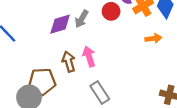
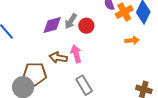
red circle: (111, 11) -> (86, 26), moved
brown arrow: (69, 62) -> (58, 58), turned -66

